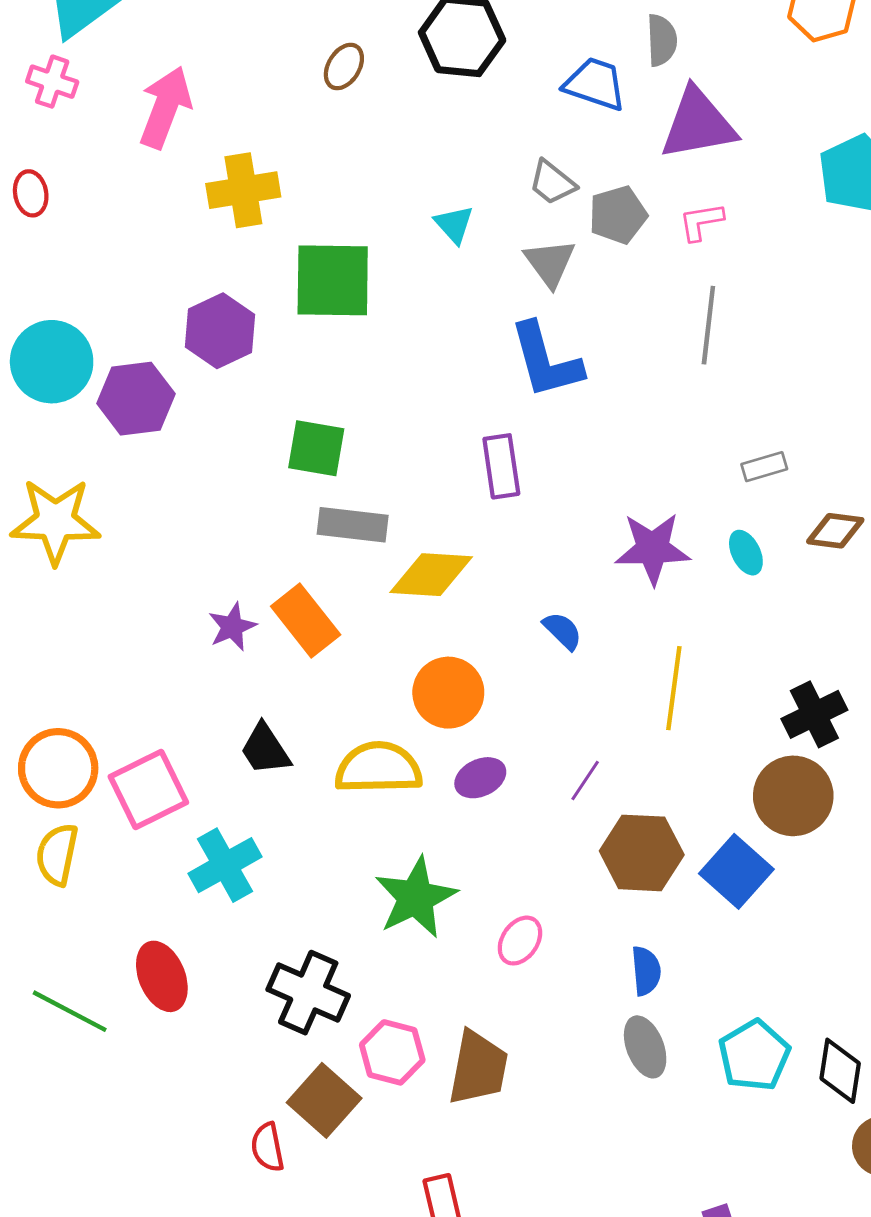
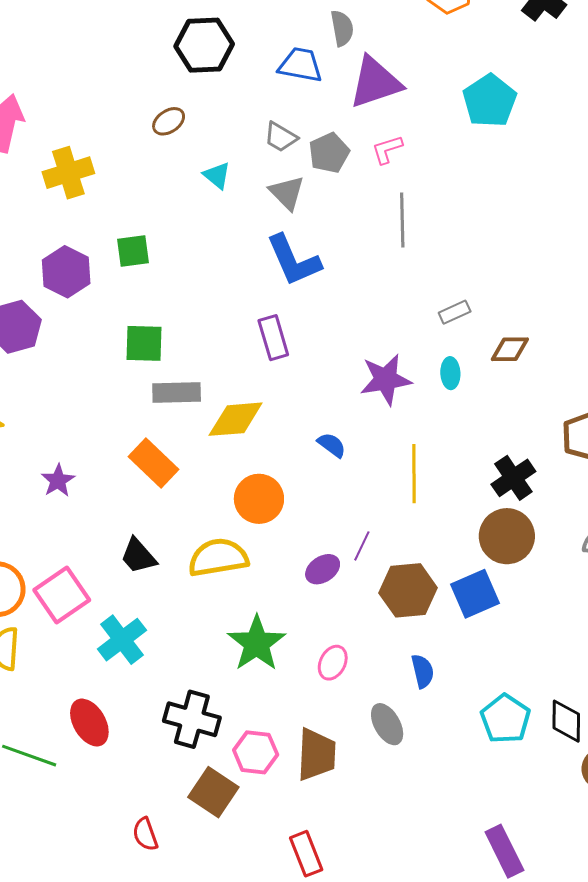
brown ellipse: (344, 66) -> (169, 121), moved, turned 32
green square: (333, 280) -> (133, 251), moved, size x0.6
cyan ellipse: (746, 553) -> (450, 373), turned 32
purple star: (232, 627) -> (58, 481), moved
purple ellipse: (480, 778) -> (323, 569), moved
blue square: (736, 871) -> (475, 594), turned 33
gray ellipse: (645, 1047) -> (387, 724), moved
red semicircle: (268, 1147) -> (145, 834), moved

